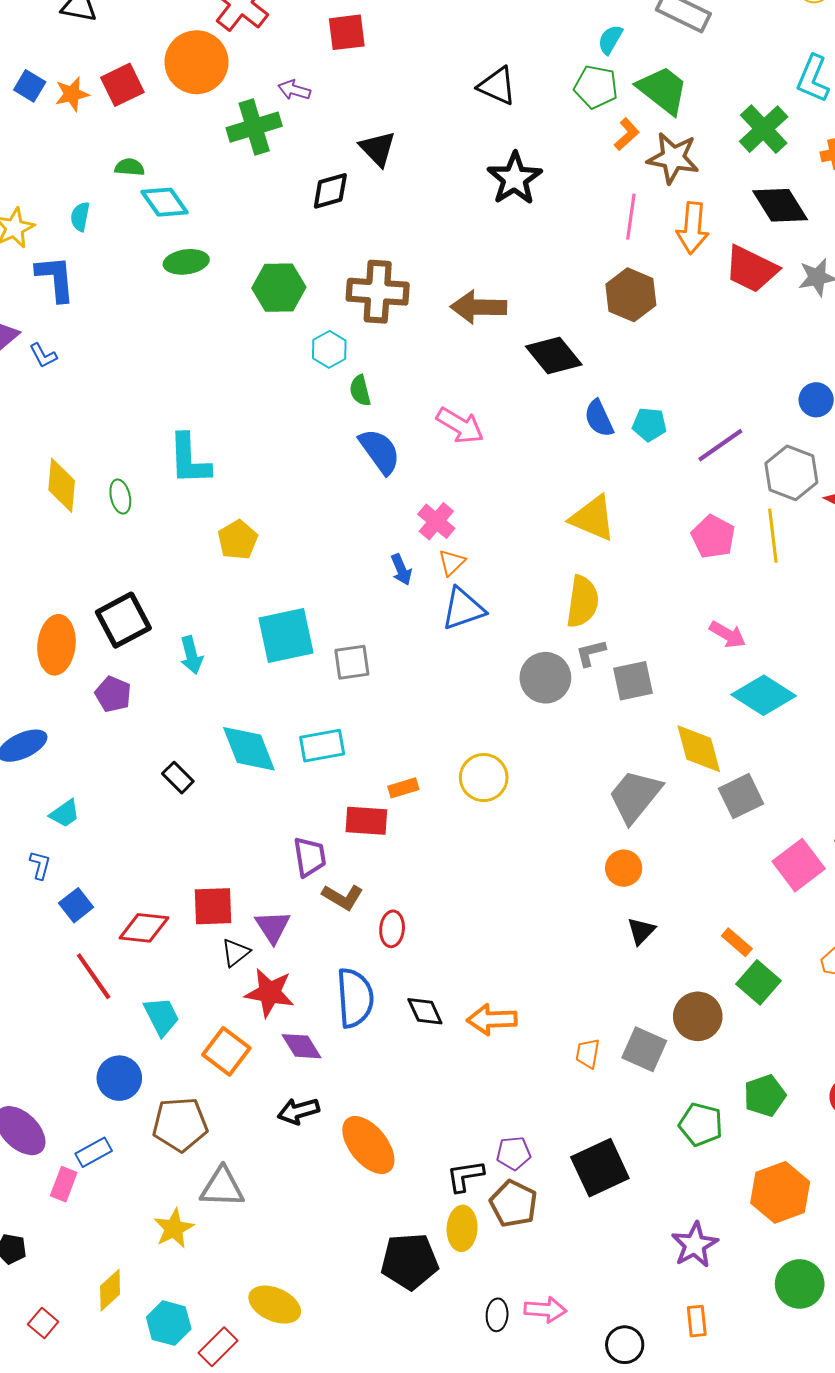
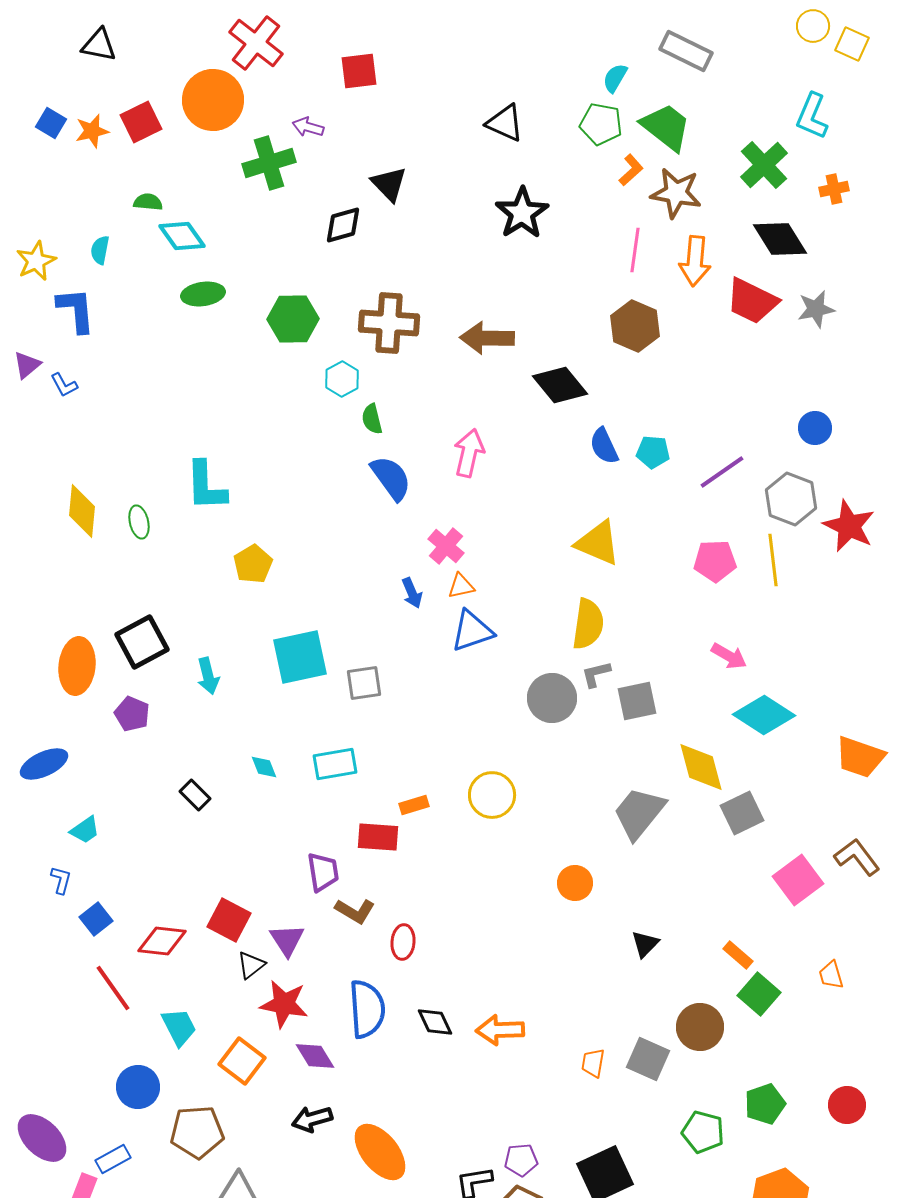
pink arrow: (460, 426) -> (469, 453), turned -108
pink pentagon: (713, 537) -> (715, 561), turned -30
orange triangle: (452, 562) -> (461, 586), turned 32
cyan diamond: (249, 749) -> (264, 767), size x0.5
orange circle: (624, 868) -> (575, 883), moved
red square: (213, 906) -> (229, 920), turned 30

